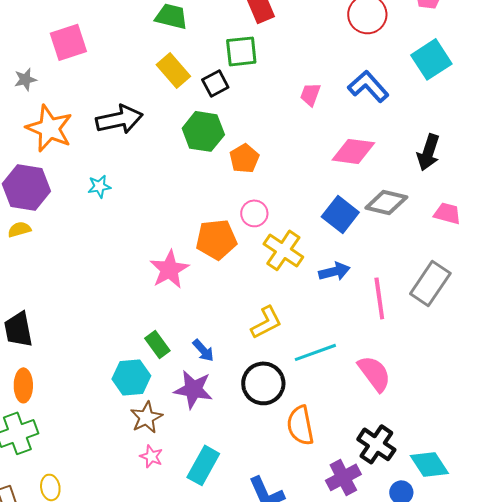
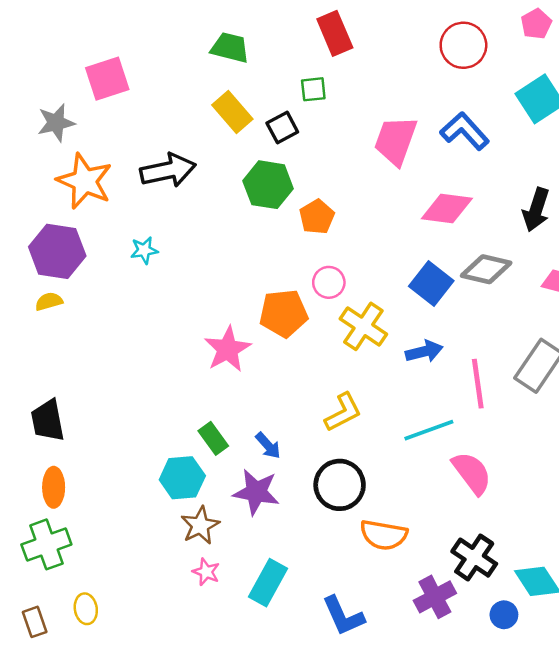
green square: (241, 51) -> (313, 89), size x0.7
gray star: (25, 79) -> (56, 123), size x1.4
pink trapezoid: (310, 94) -> (396, 141), size x1.8
cyan line: (315, 352) -> (429, 430), moved
orange semicircle: (300, 425) -> (384, 535), turned -69

